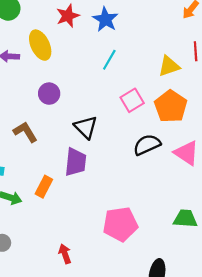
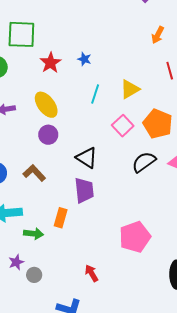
blue star: (105, 19) -> (84, 59), size x0.6
yellow ellipse: (40, 45) -> (46, 105), moved
yellow triangle: (169, 66) -> (130, 89), moved

